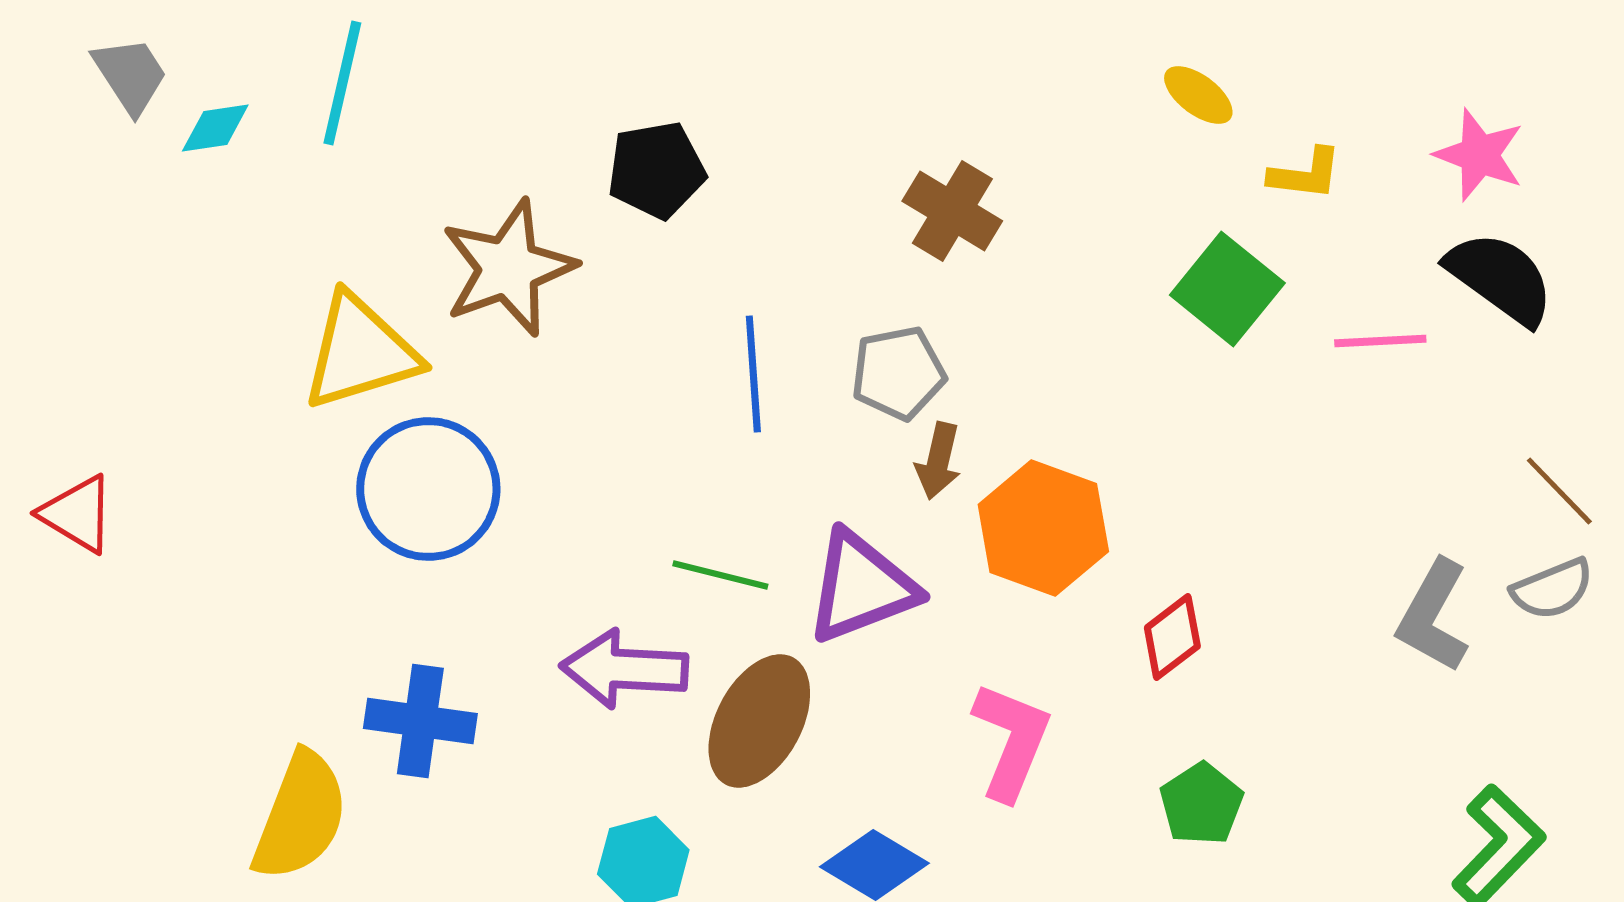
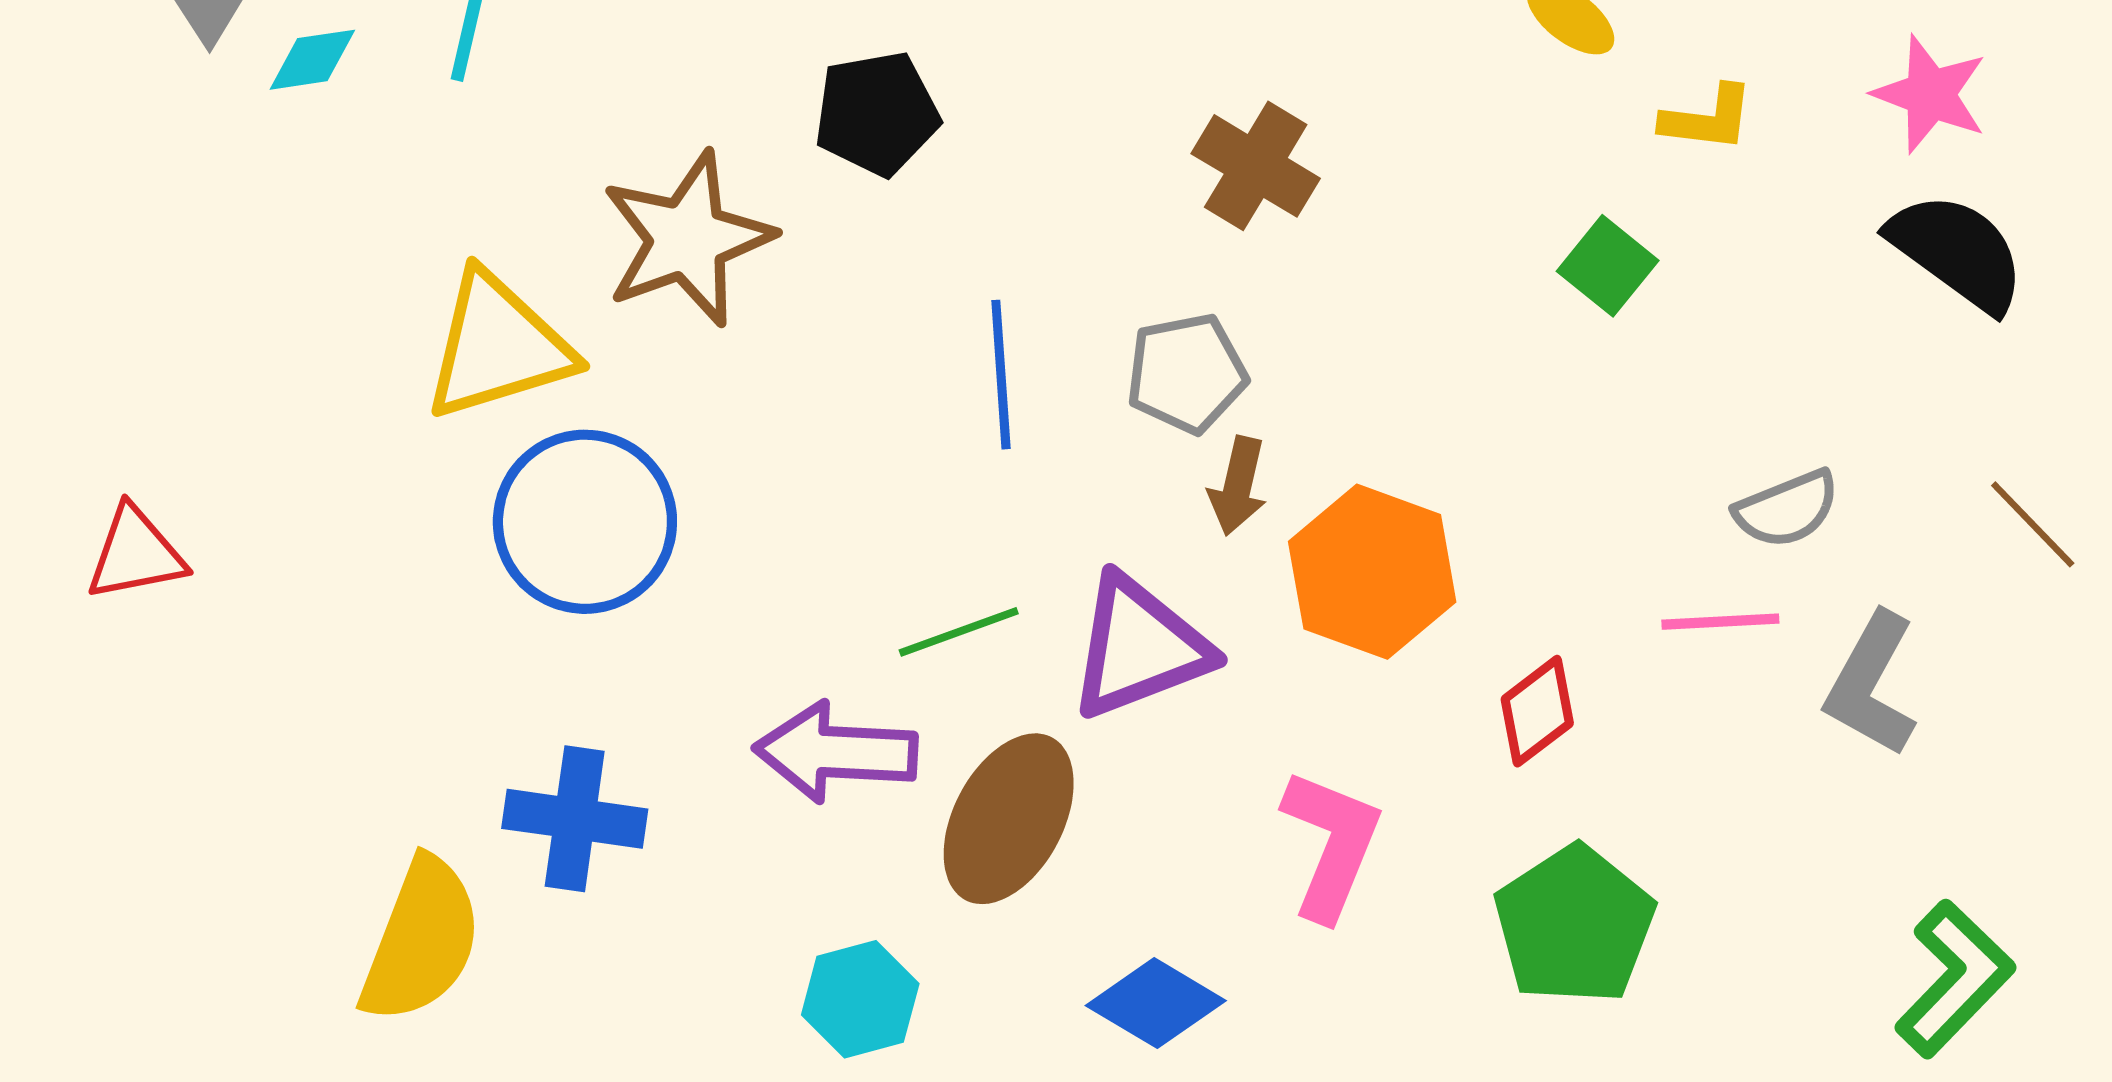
green square: (1227, 289) -> (1608, 266), size x0.7
pink line: (1380, 341) -> (1720, 622), moved
red triangle: (77, 514) -> (136, 554), turned -42
green line: (720, 575) -> (959, 632), turned -34
gray semicircle: (1552, 589) -> (1787, 509), moved
green pentagon: (1201, 804) -> (1574, 925), size x1.5

